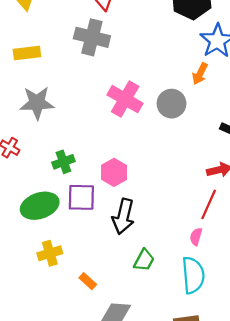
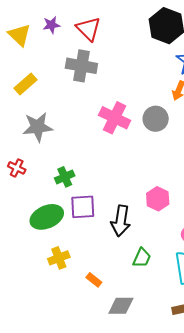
yellow rectangle: (27, 53) -> (26, 84), turned -30
pink hexagon: (114, 172) -> (158, 199), moved

